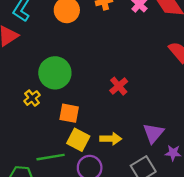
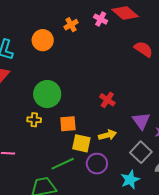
red cross: (119, 86) -> (107, 100), moved
yellow cross: (32, 98) -> (34, 120), turned -32

